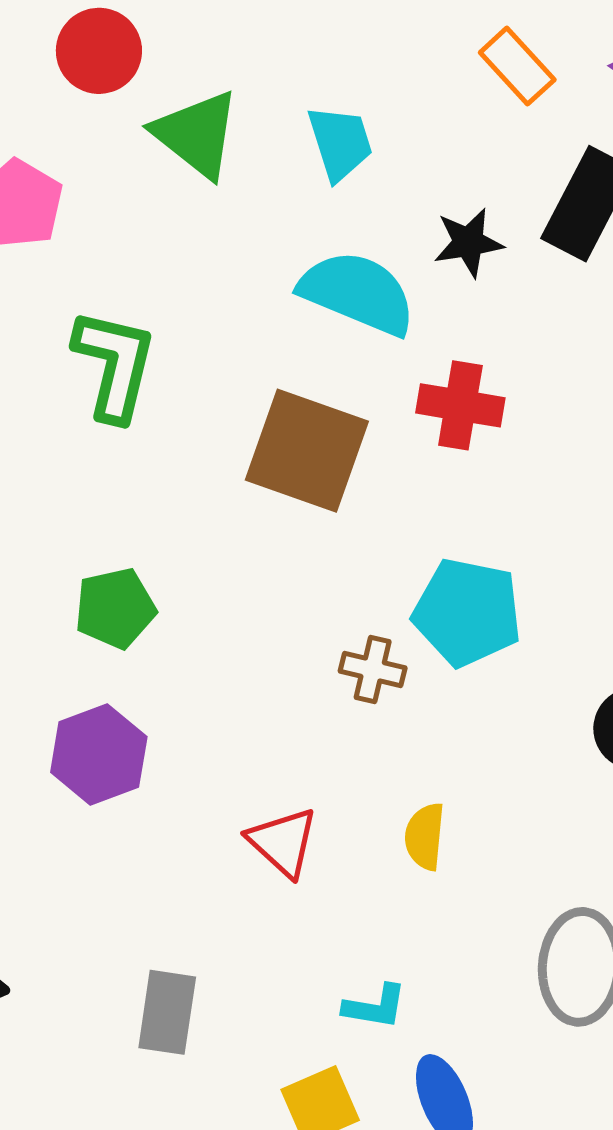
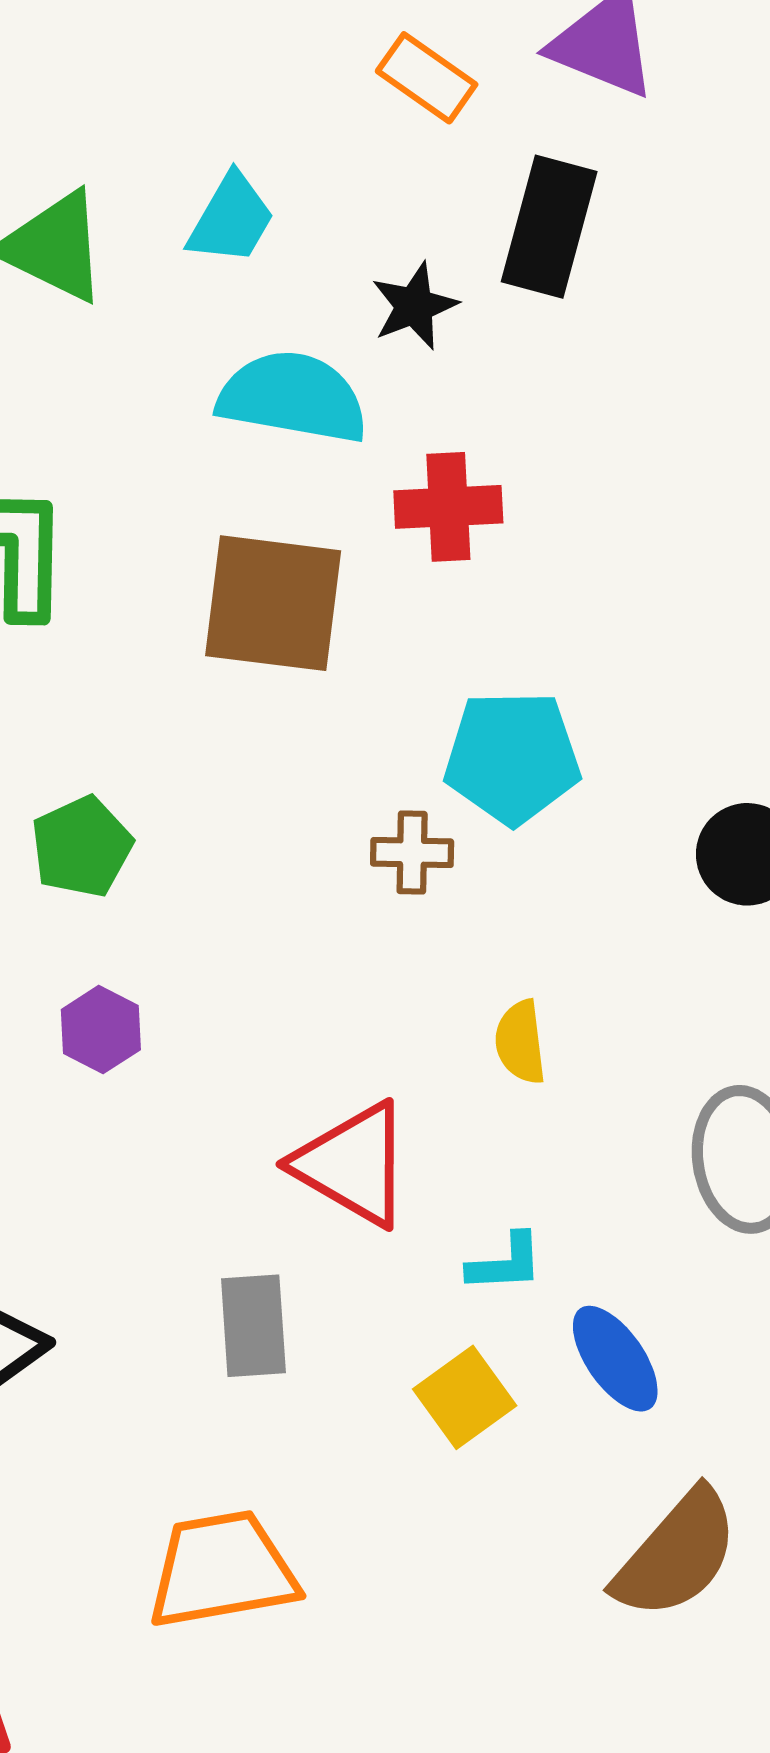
cyan trapezoid: (340, 143) -> (231, 219), turned 60
purple hexagon: (99, 754) -> (101, 1030), size x0.7
red triangle: (283, 842) -> (353, 1164), moved, size x1.4

